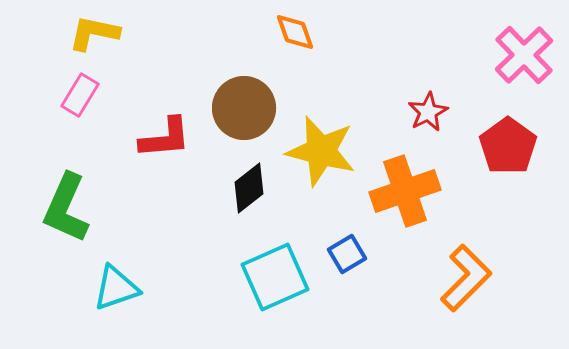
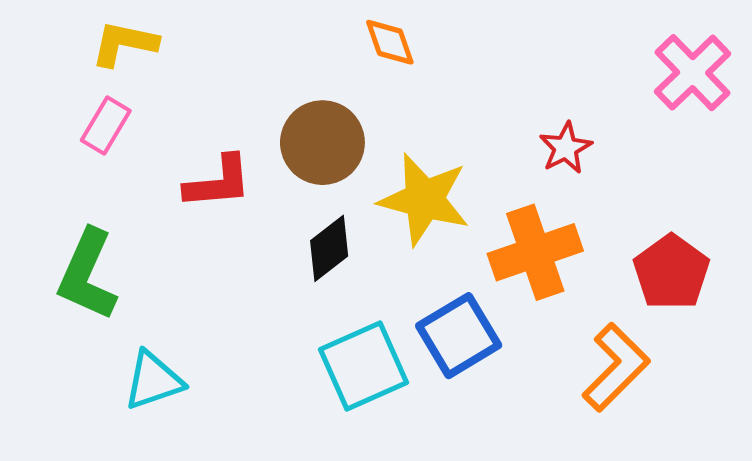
red pentagon: (508, 146) -> (671, 272), moved
blue square: (347, 254) -> (459, 336), size x1.6

